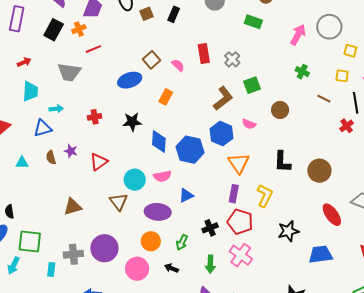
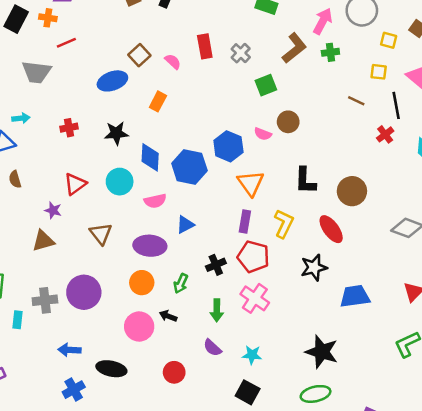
orange cross: (79, 29) -> (48, 18), turned 32
green cross: (302, 72) -> (330, 52), moved, turned -32
brown L-shape: (223, 98) -> (294, 48), moved
brown circle: (280, 110) -> (288, 122), moved
purple star: (71, 151) -> (53, 210), moved
cyan circle: (135, 180) -> (120, 182), moved
red ellipse: (332, 215) -> (331, 229), moved
pink circle: (137, 269) -> (139, 327), moved

